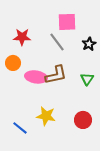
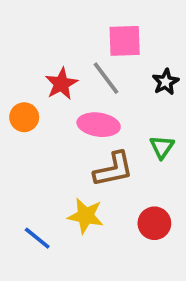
red star: (22, 37) -> (61, 84), moved, turned -30
brown L-shape: (56, 75) -> (113, 169), moved
pink ellipse: (36, 77) -> (99, 125), moved

